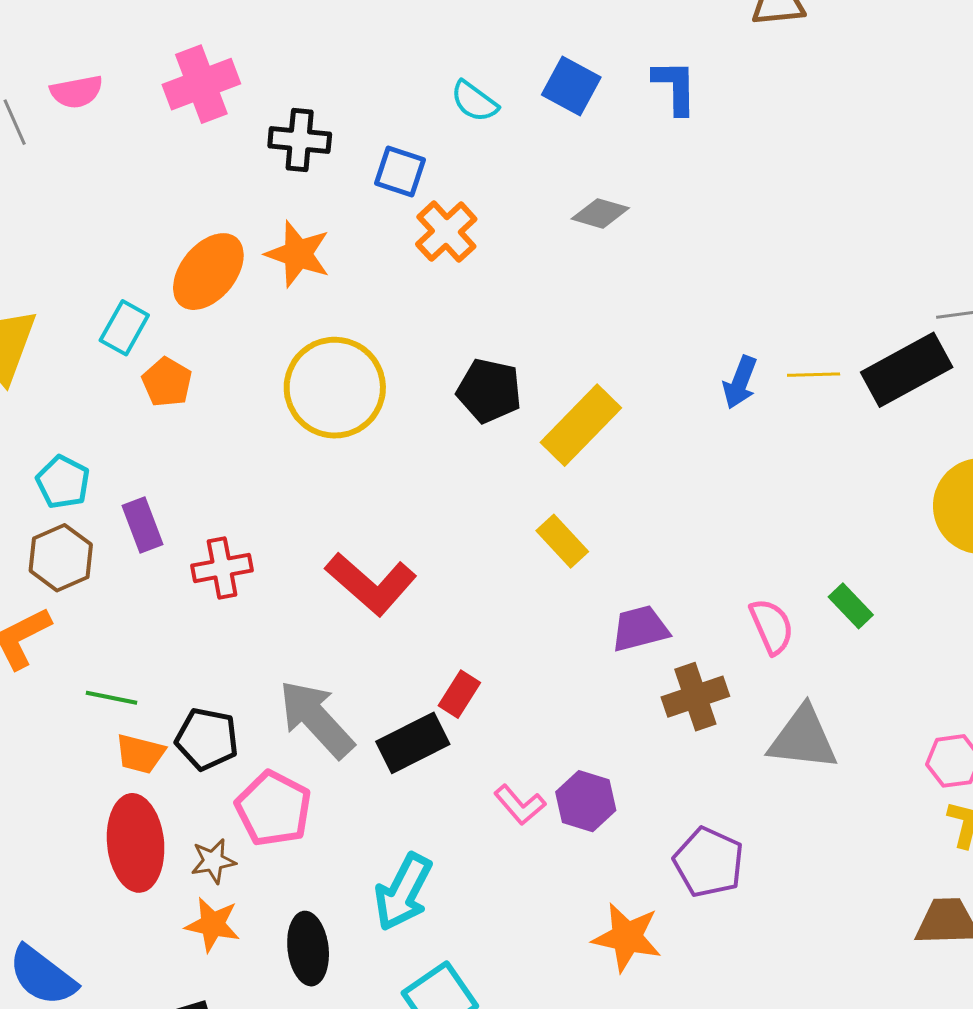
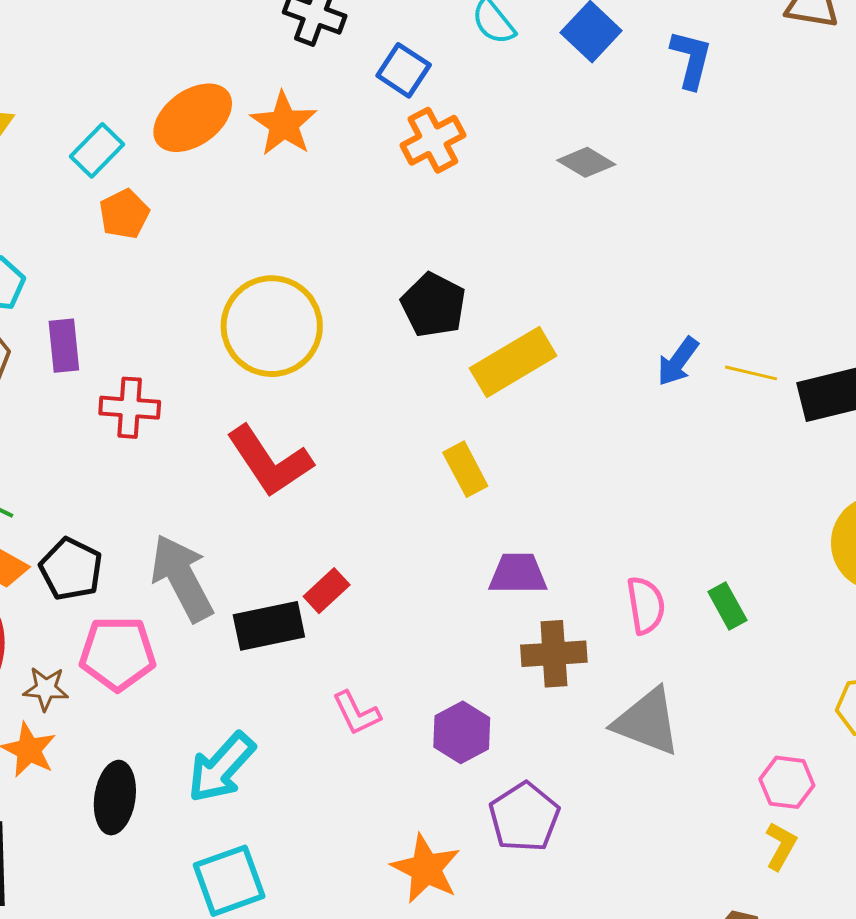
yellow circle: (335, 388) -> (272, 326), moved
purple hexagon: (586, 801) -> (462, 732), moved
pink pentagon: (273, 809) -> (117, 653), turned 30

